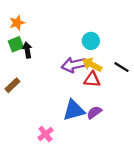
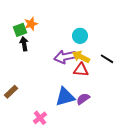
orange star: (17, 23) -> (31, 24), moved
green square: (16, 44) -> (20, 30), moved
brown rectangle: (12, 85) -> (11, 92), moved

